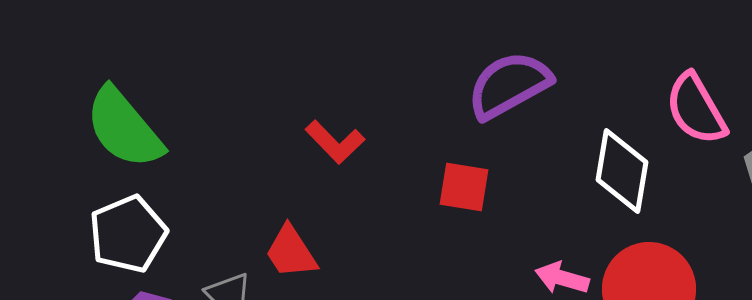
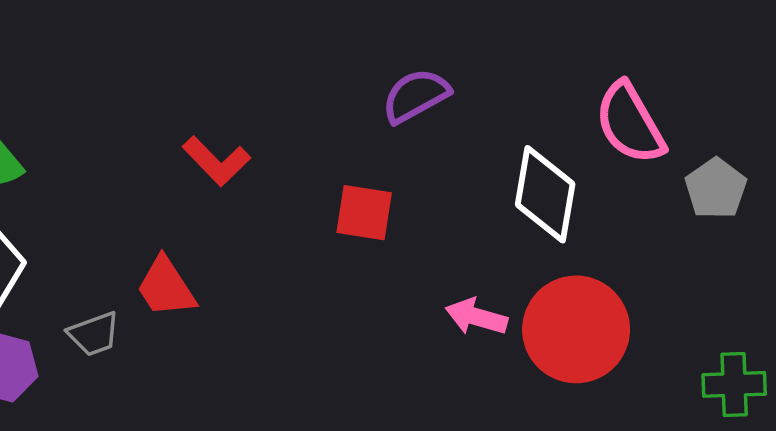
purple semicircle: (509, 85) -> (416, 96), size x0.7

